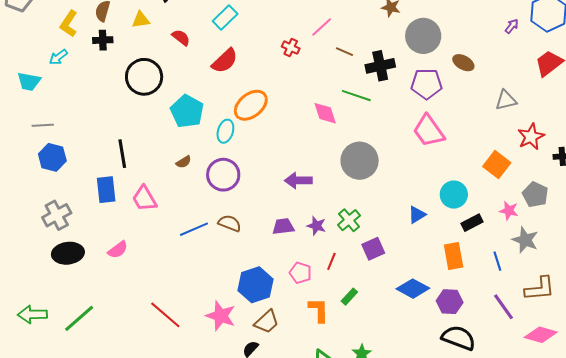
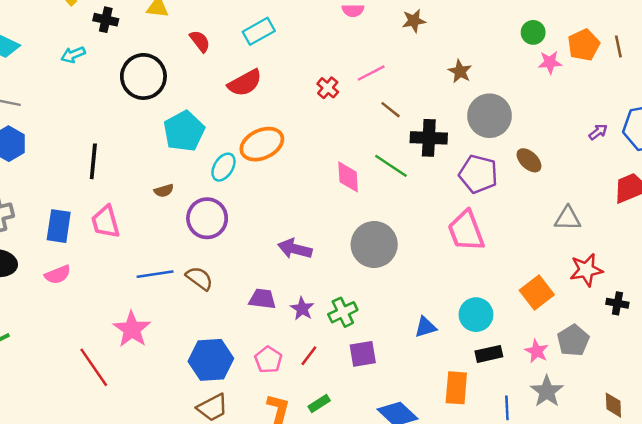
cyan arrow: (58, 57) -> (73, 55), moved
blue rectangle: (106, 190) -> (59, 226), moved
pink star: (221, 316) -> (132, 329), moved

